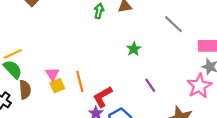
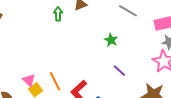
green star: (134, 49) -> (111, 40), moved

